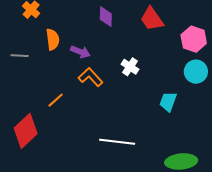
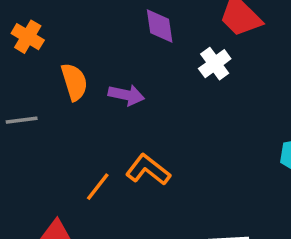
white cross: (130, 67) -> (215, 64), moved, turned 30
orange L-shape: (90, 77) -> (148, 170), moved

